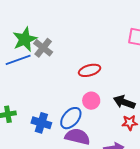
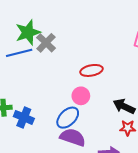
pink circle: (91, 101) -> (81, 96), moved
blue cross: (41, 123) -> (24, 117), moved

